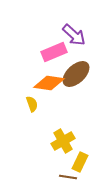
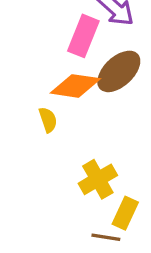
pink rectangle: (54, 52) -> (83, 36), turned -45

